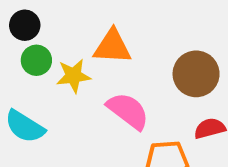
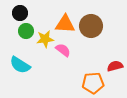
brown circle: (196, 74) -> (91, 26), moved
pink semicircle: (128, 111) -> (63, 50), moved, size x0.7

